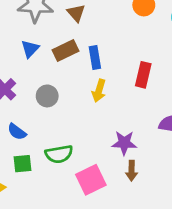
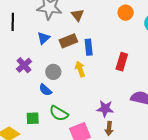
yellow arrow: (99, 91) -> (80, 69), moved, turned 140
blue semicircle: (17, 132) -> (45, 90), moved
green semicircle: (59, 154) -> (59, 113), turned 36

